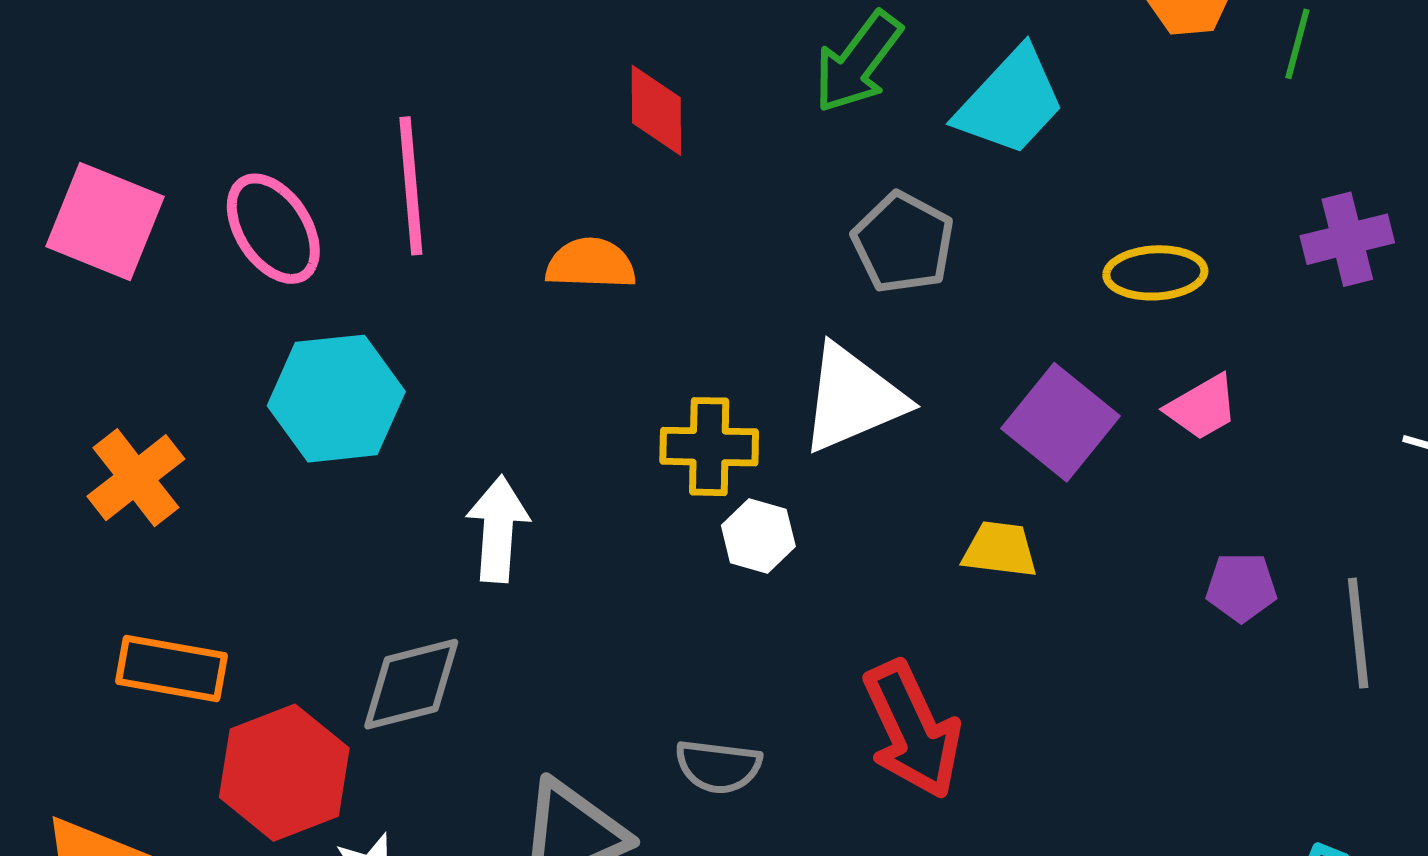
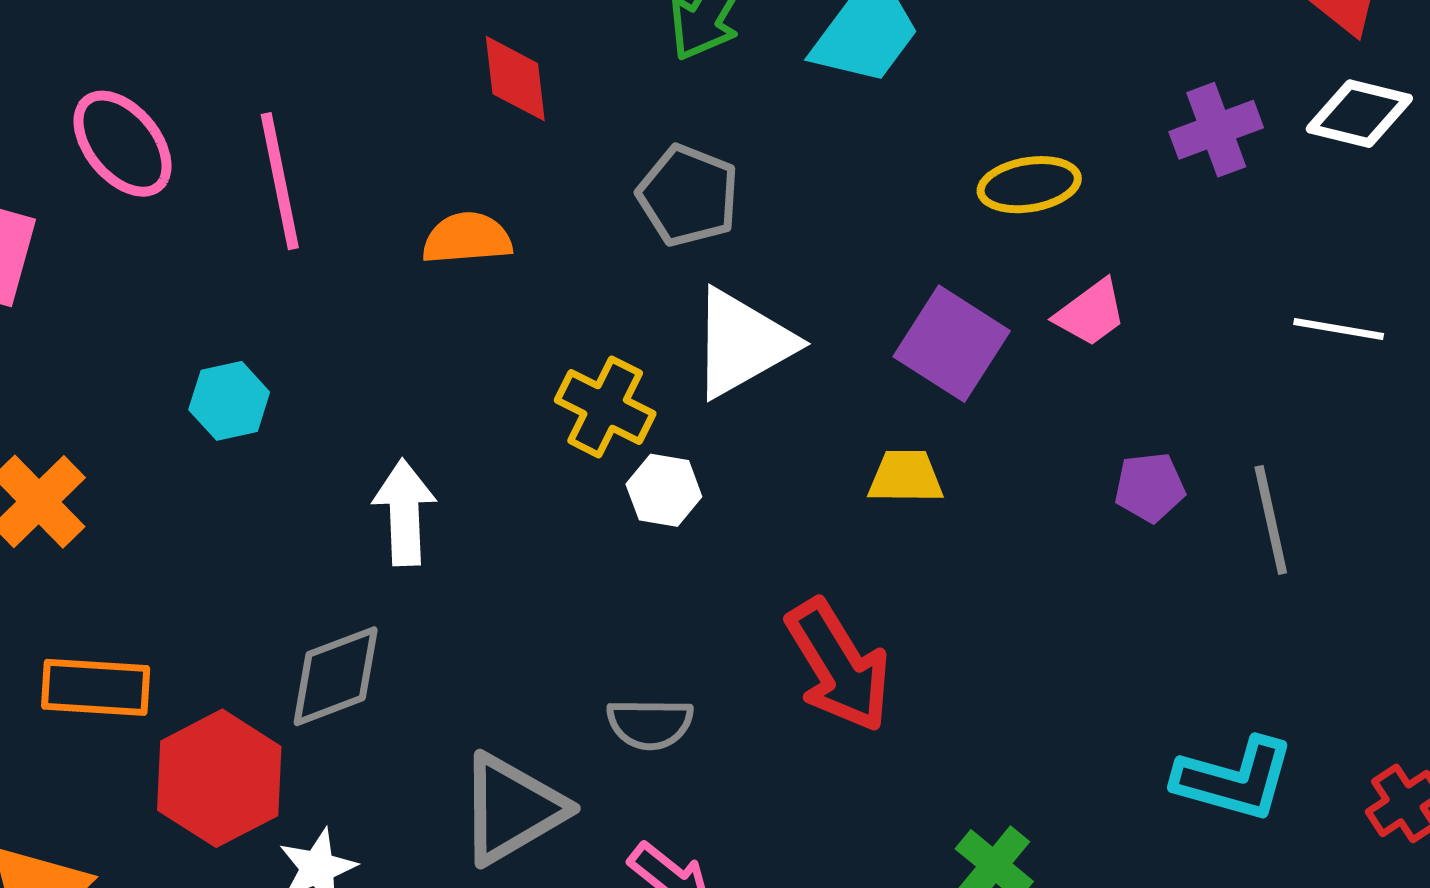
pink ellipse: (273, 229) -> (123, 144), moved
gray pentagon: (903, 243) -> (688, 196), moved
cyan hexagon: (336, 399) -> (229, 401), size x0.6
yellow cross: (709, 447) -> (605, 407), turned 32

